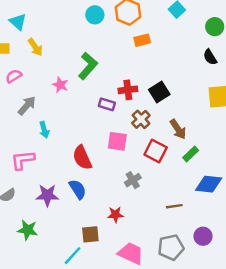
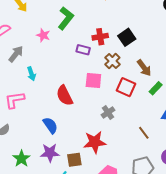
blue semicircle: (78, 189) -> (50, 125), moved
purple star: (47, 195) -> (50, 153), moved
brown line: (174, 206) -> (144, 133), turned 64
red star: (115, 215) -> (95, 142), size x1.6
green star: (28, 230) -> (21, 159), turned 30

